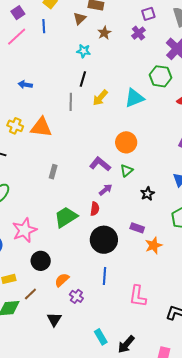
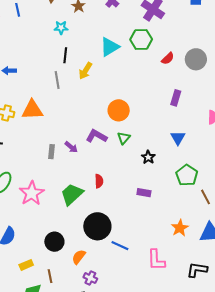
cyan triangle: (134, 98) -> (110, 47), moved
purple arrow: (106, 190) -> (71, 147), moved, turned 88
pink star: (24, 230) -> (32, 193), moved
black circle: (104, 240) -> (97, 226), moved
orange star: (154, 245) -> (180, 228), moved
blue line: (104, 276) -> (120, 246), turned -60
brown line: (30, 294) -> (50, 276), turned -48
purple cross: (76, 296) -> (90, 278), moved

